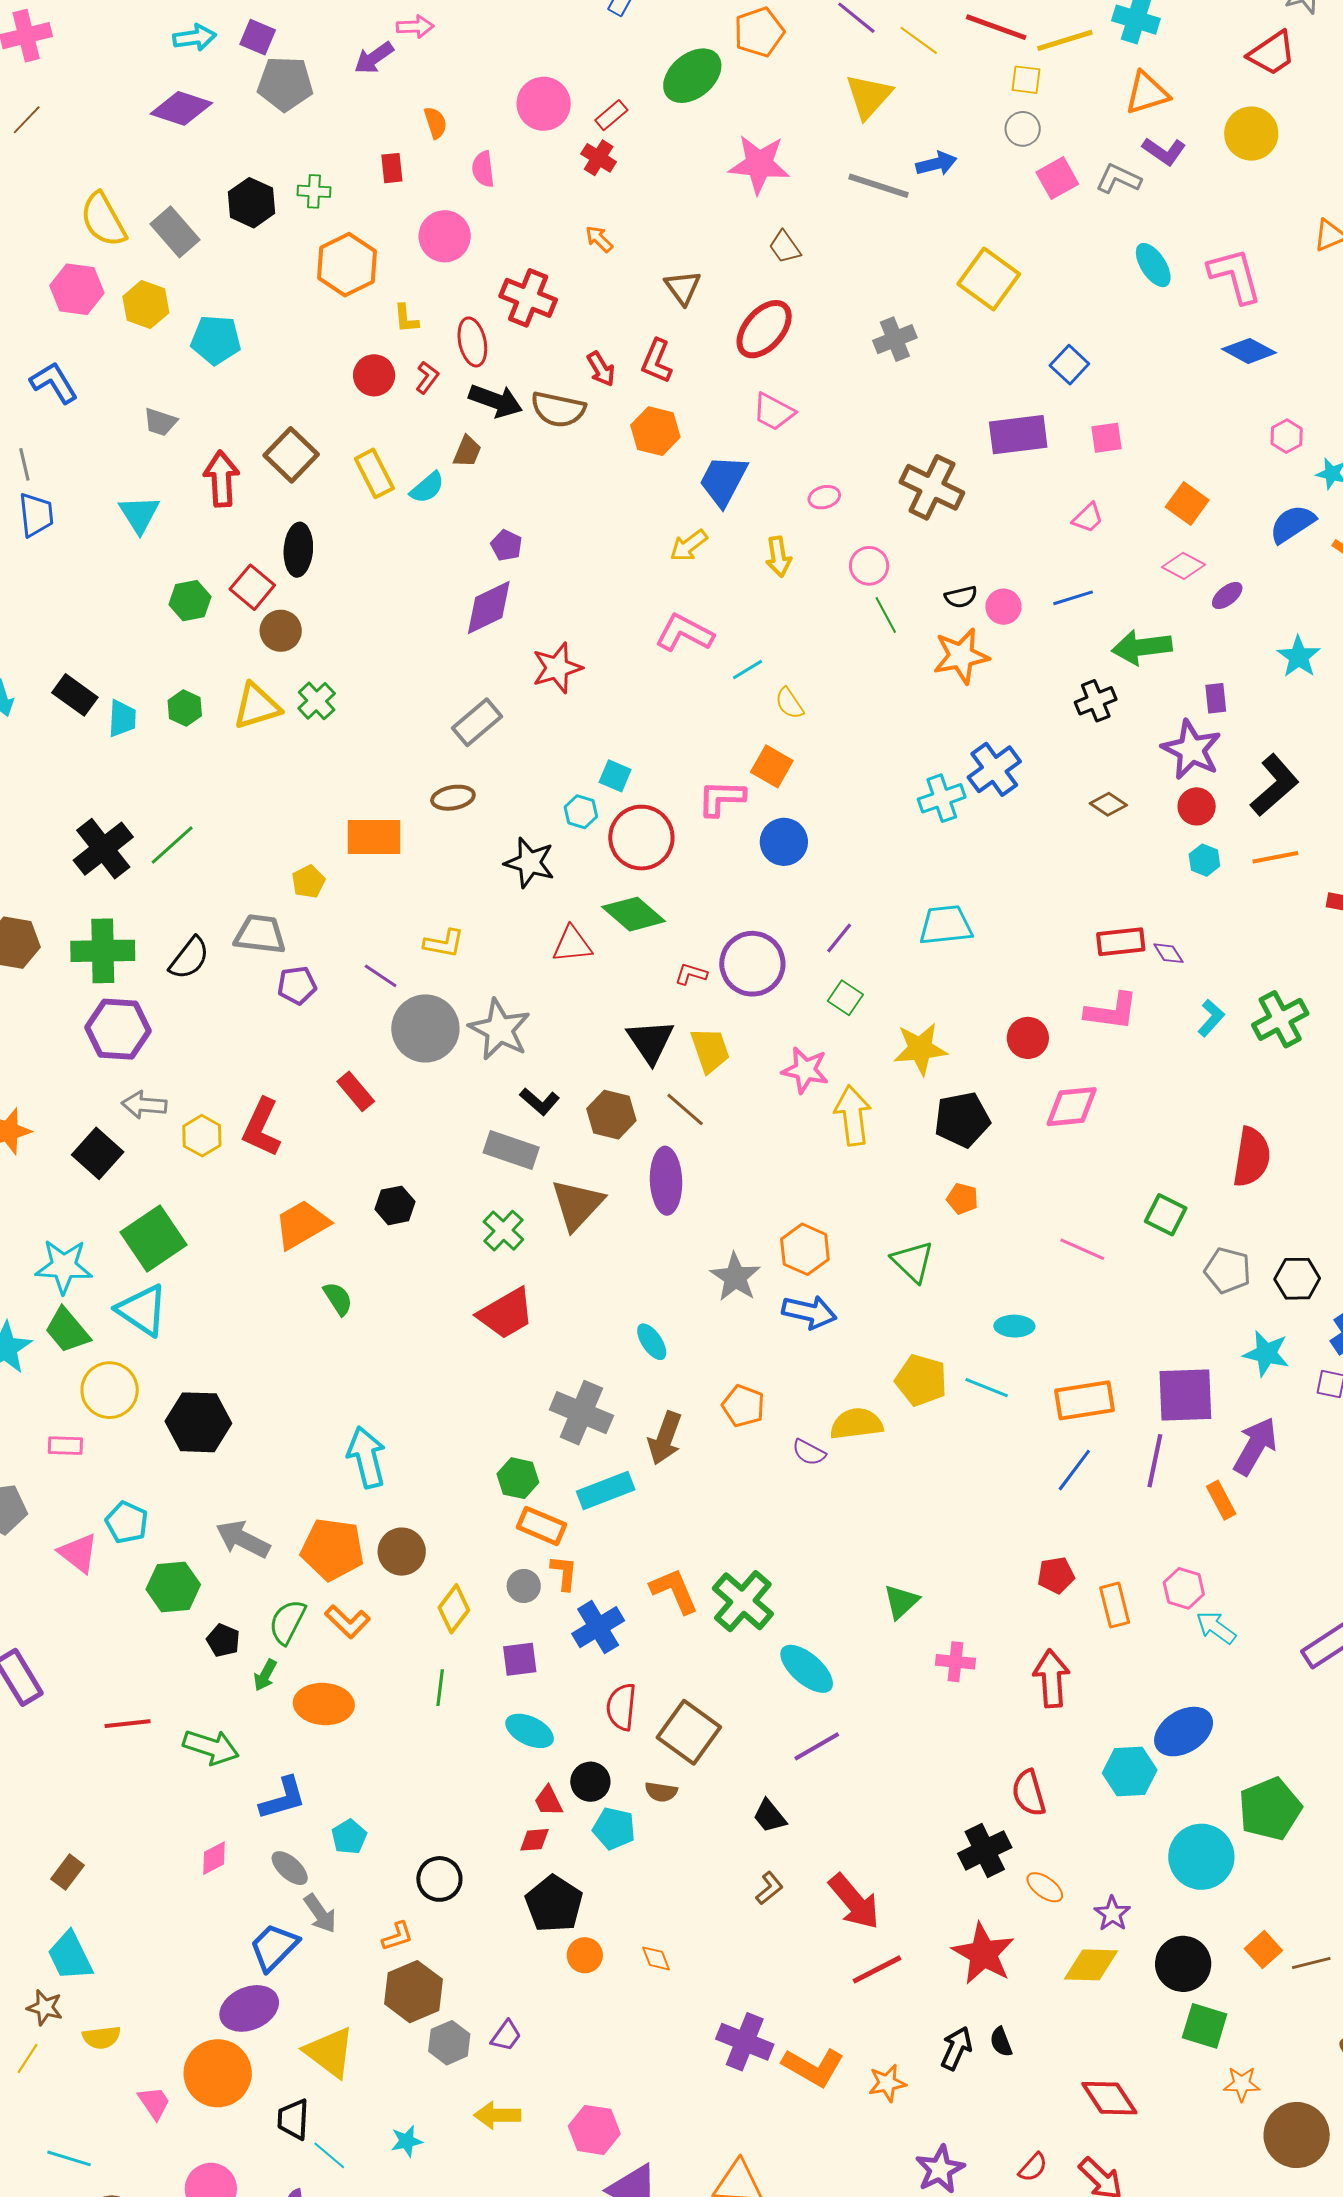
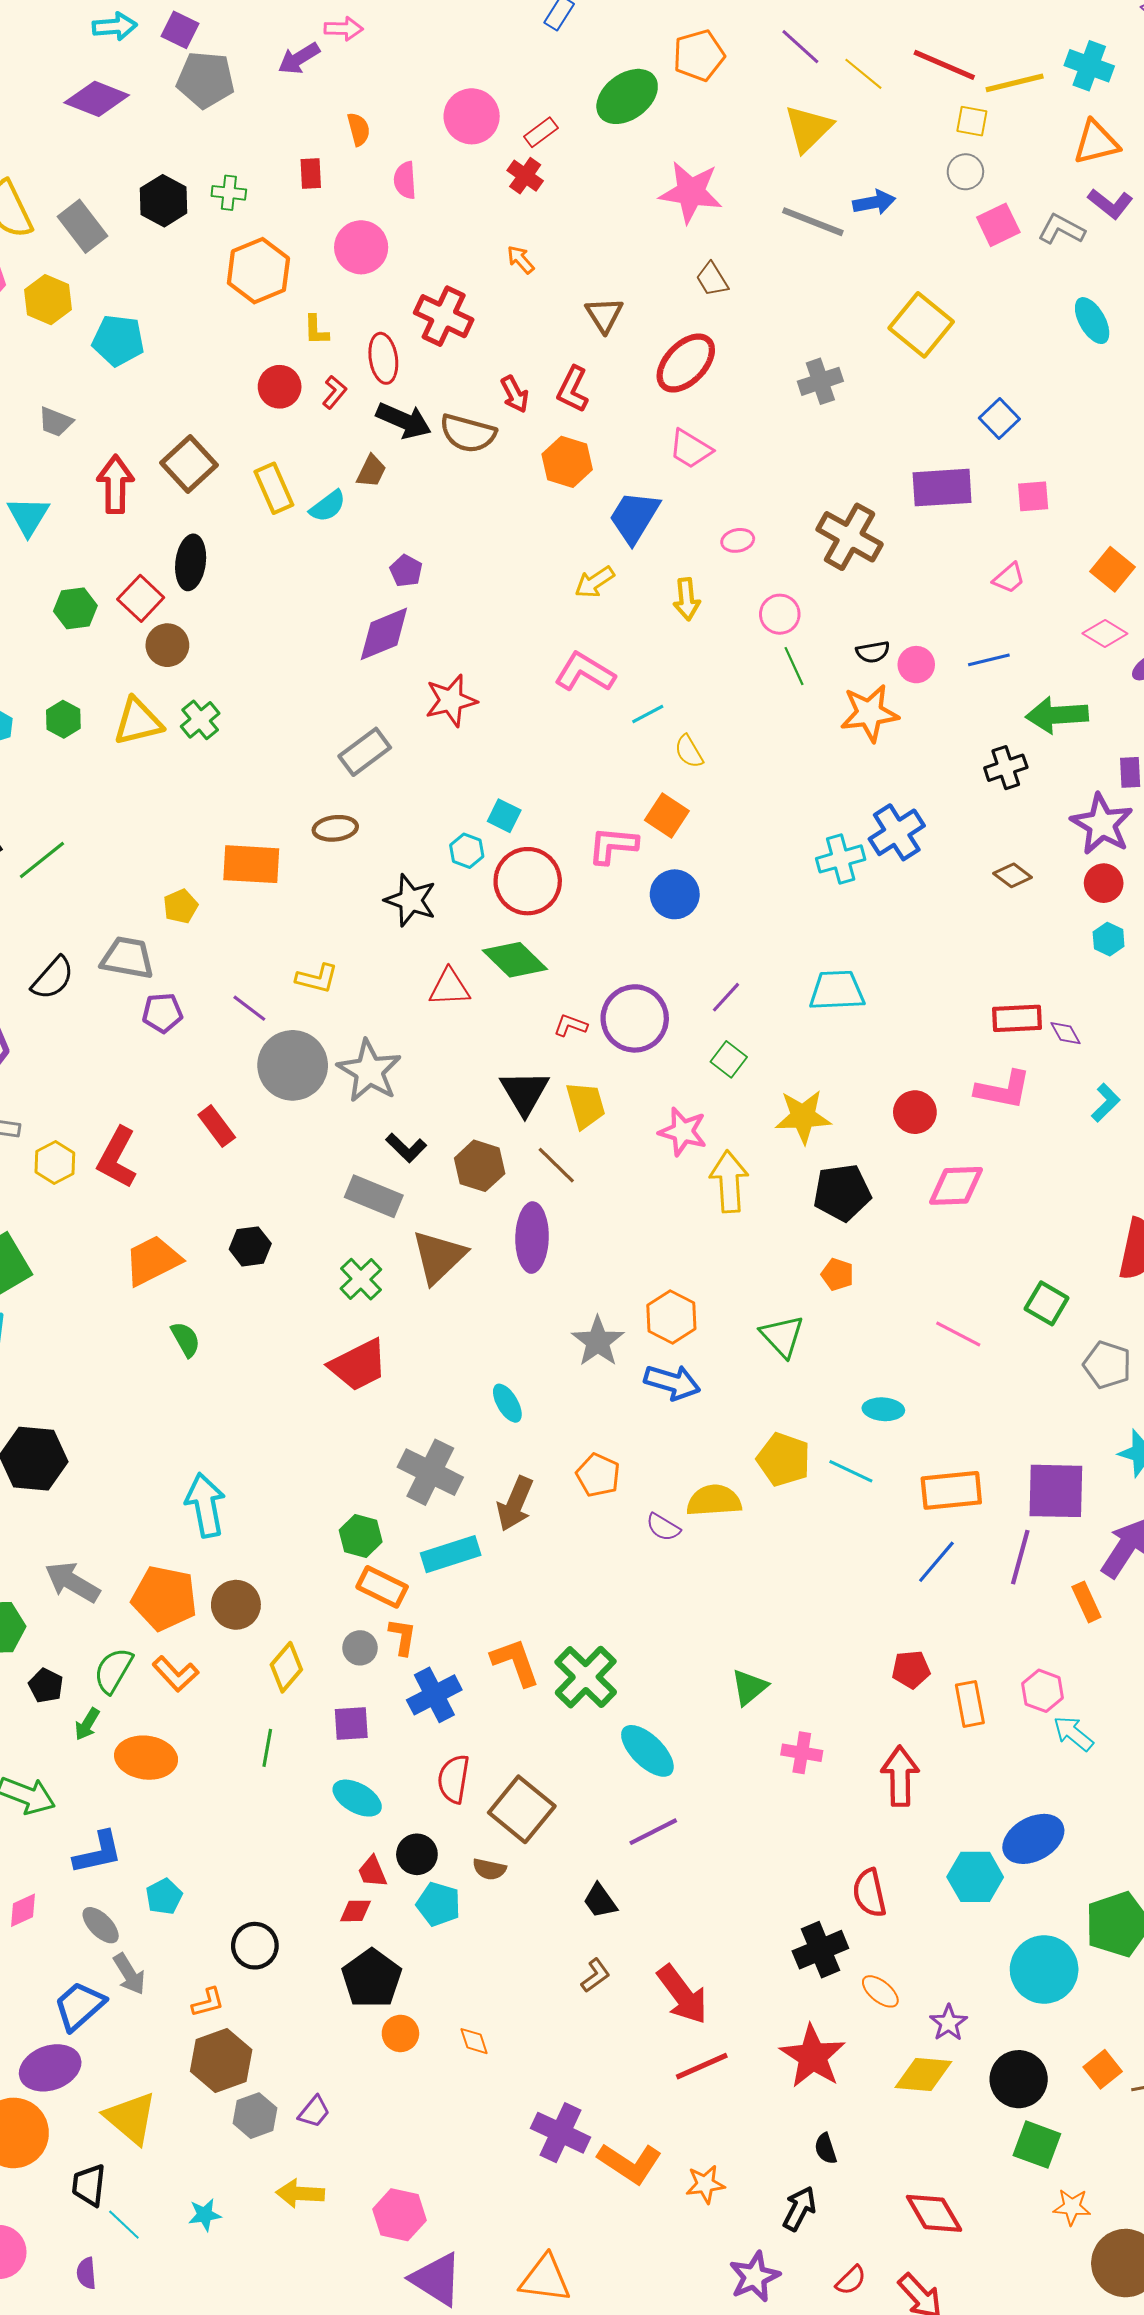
black arrow: (956, 2048) -> (799, 2209), moved

